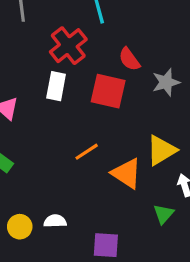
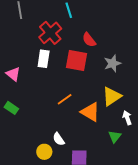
gray star: (166, 82) -> (112, 63), moved
white semicircle: (55, 221) -> (59, 139), moved, turned -120
yellow circle: (20, 227) -> (44, 152), moved

